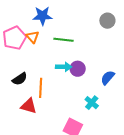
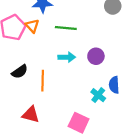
purple circle: (78, 69) -> (96, 56), moved
blue semicircle: (108, 78) -> (114, 85), moved, turned -42
red triangle: (29, 106) -> (31, 114), moved

